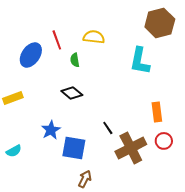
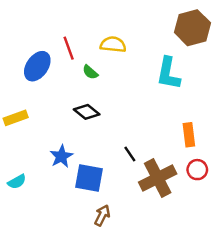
green semicircle: (75, 60) -> (90, 72), turned -40

